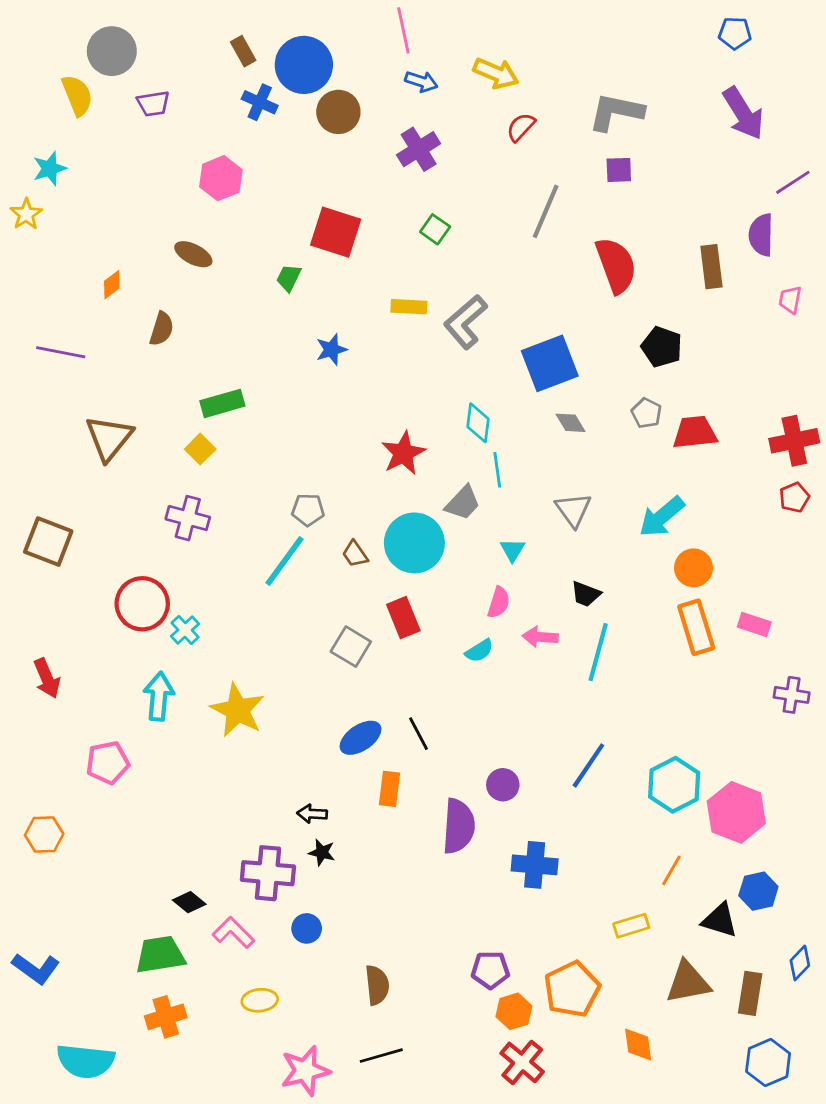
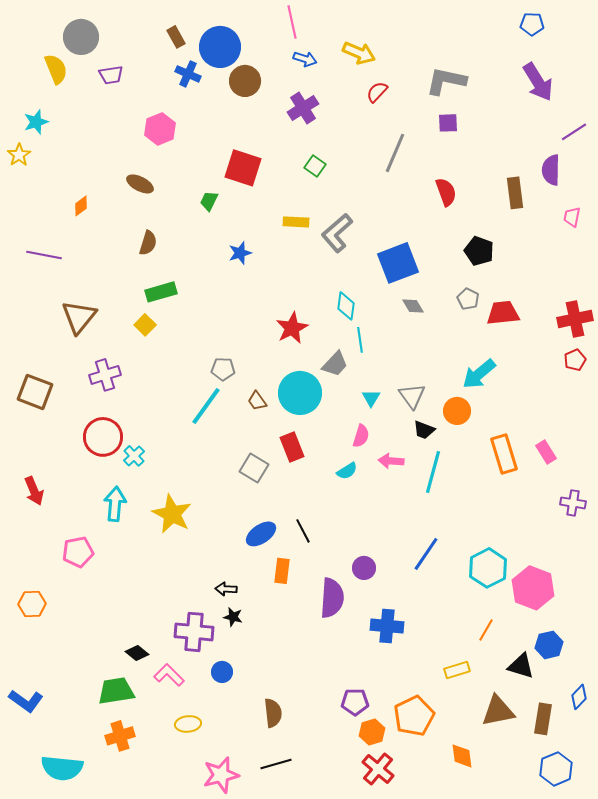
red semicircle: (616, 265) -> (446, 192), size x0.7
brown semicircle: (162, 329) -> (148, 243), moved
gray triangle: (573, 510) -> (412, 396), moved
purple cross: (188, 518) -> (105, 375), moved, turned -32
orange circle: (693, 568) -> (457, 411), moved
pink rectangle: (754, 624) -> (546, 452), turned 40

